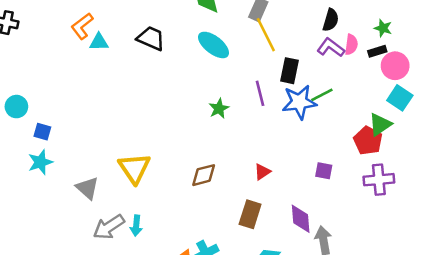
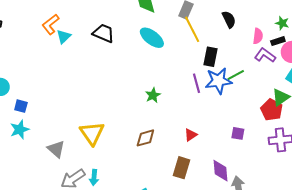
black semicircle: (331, 20) -> (229, 19), moved, turned -42
cyan triangle: (99, 42) -> (64, 37), turned -42
purple L-shape: (331, 48) -> (265, 55), moved
purple line: (260, 93) -> (197, 83), moved
green star: (219, 109) -> (153, 95), moved

